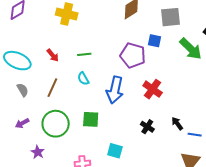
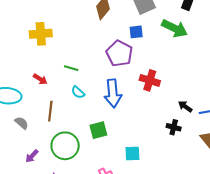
green line: (84, 54) -> (71, 68), turned 40
purple pentagon: (133, 55) -> (119, 53), turned 30
black cross: (147, 127) -> (174, 127), moved

